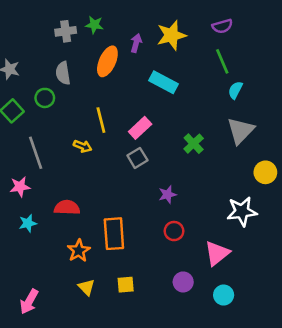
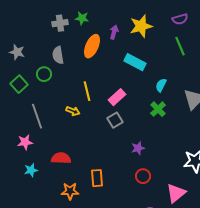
cyan semicircle: (235, 90) -> (161, 85), moved
orange rectangle: (114, 234) -> (97, 178), size x0.7
orange star: (79, 251) -> (70, 191), turned 30

